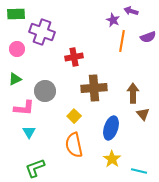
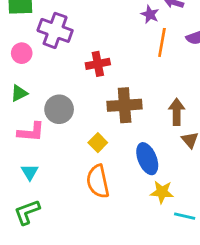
blue ellipse: (111, 128) -> (147, 159), turned -40
cyan triangle: (29, 132) -> (30, 172), moved
yellow star: (112, 159) -> (162, 192), moved, turned -30
green L-shape: (35, 168) -> (27, 212), moved

